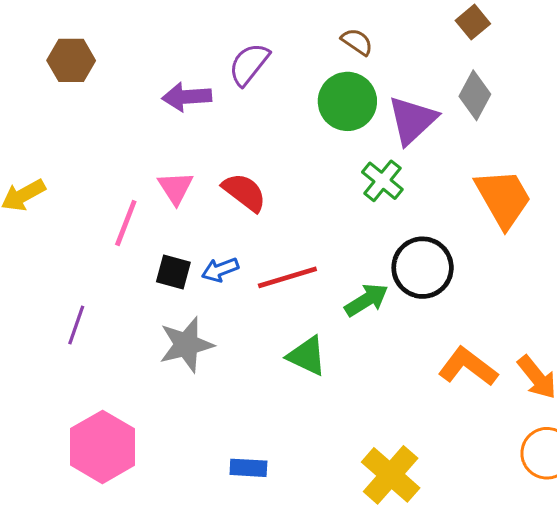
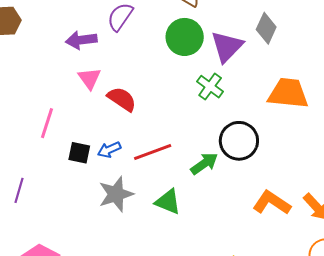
pink triangle: (176, 188) -> (89, 78), moved
orange trapezoid: (503, 198) -> (288, 93), turned -51
gray star: (186, 345) -> (116, 194), moved

